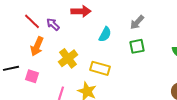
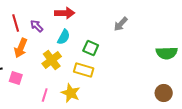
red line: (32, 21) -> (16, 23), turned 30
cyan semicircle: (105, 34) -> (64, 37), moved
green square: (137, 46) -> (91, 48), moved, turned 35

